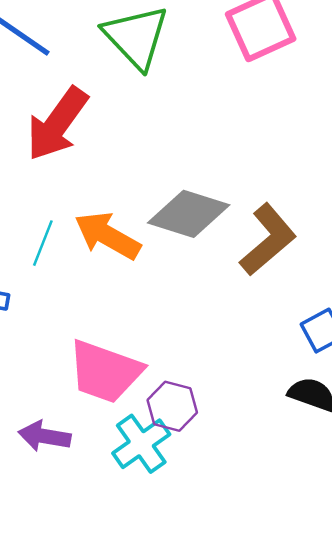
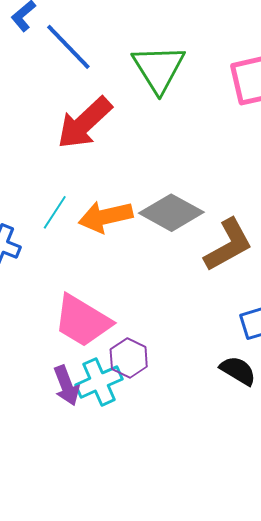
orange arrow: (107, 236) -> (106, 217), turned -54
purple arrow: (44, 436) -> (66, 386), moved, turned -132

